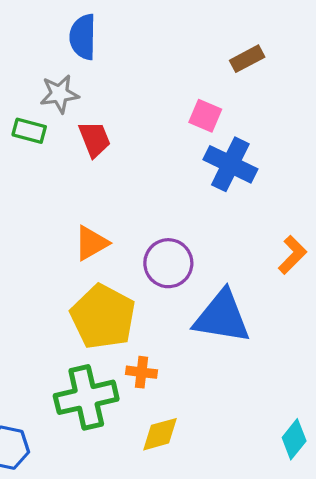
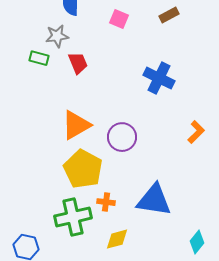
pink square: (205, 116) -> (119, 19), moved
orange triangle: (91, 243) -> (76, 125), size x1.4
blue triangle: (222, 317) -> (154, 200), moved

